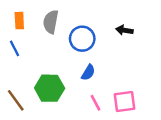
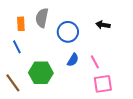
orange rectangle: (19, 21) -> (21, 24), moved
blue line: (15, 48) -> (17, 47), moved
pink line: (95, 103) -> (95, 62), moved

